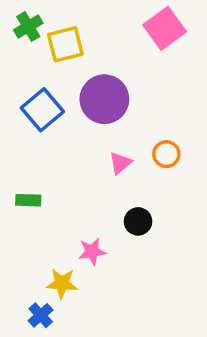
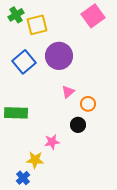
orange circle: (166, 154) -> (88, 104), moved
green rectangle: (28, 200) -> (16, 113), size x1.6

